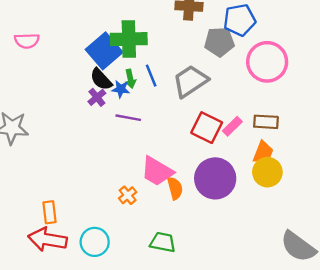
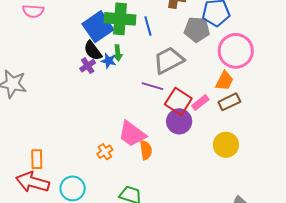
blue line: (151, 76) -> (148, 26), moved
purple line: (128, 118) -> (152, 86), moved
brown rectangle: (266, 122) -> (229, 102), turned -35
orange trapezoid: (263, 153) -> (224, 81), moved
purple circle: (215, 178) -> (179, 121), moved, size x0.7

